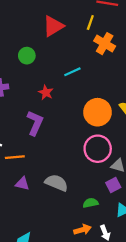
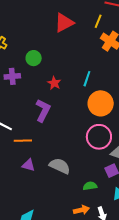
green circle: (27, 56) -> (34, 58), moved
cyan line: (72, 72) -> (87, 79), moved, turned -49

